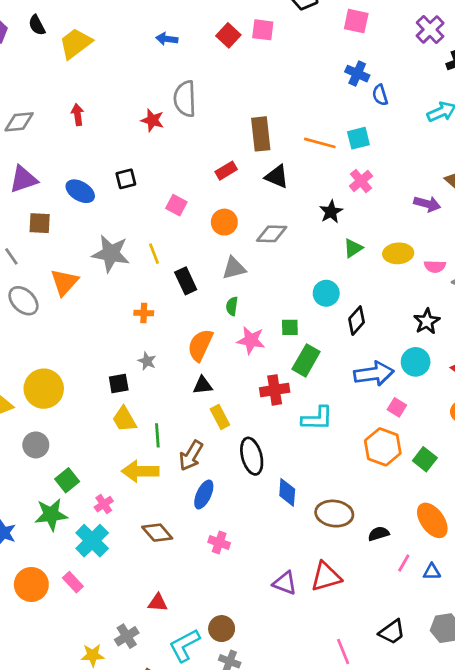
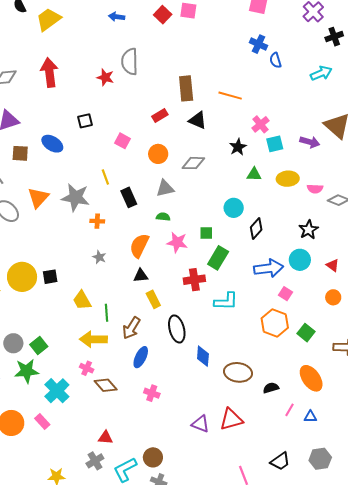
red arrow: (78, 115) -> (49, 73), size x1.8
cyan square: (358, 138) -> (275, 144), moved
blue ellipse: (80, 191) -> (52, 144), moved
green triangle: (353, 248) -> (254, 174), turned 35
gray star: (111, 254) -> (75, 197), moved
green semicircle: (232, 306) -> (163, 217), turned 88
black square: (119, 383) -> (50, 277), moved
gray circle: (36, 445) -> (13, 343), moved
pink cross: (104, 504) -> (87, 368), moved, turned -32
gray cross: (127, 636) -> (95, 461), moved

